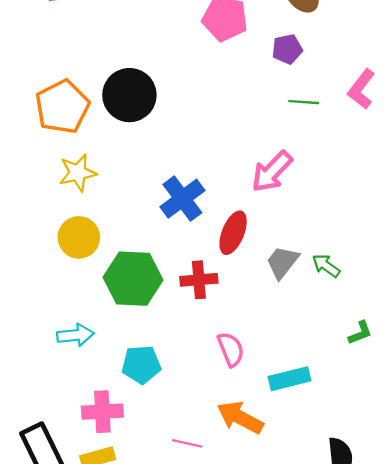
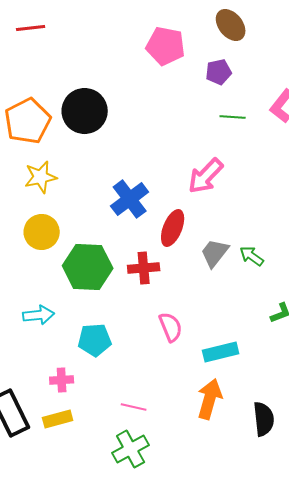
pink cross: (102, 412) -> (62, 380), size x0.7
orange arrow: (240, 418) -> (210, 399), moved, turned 78

